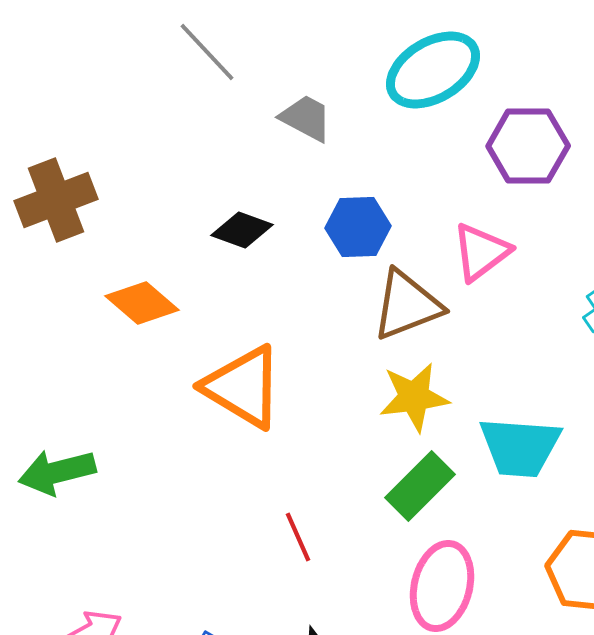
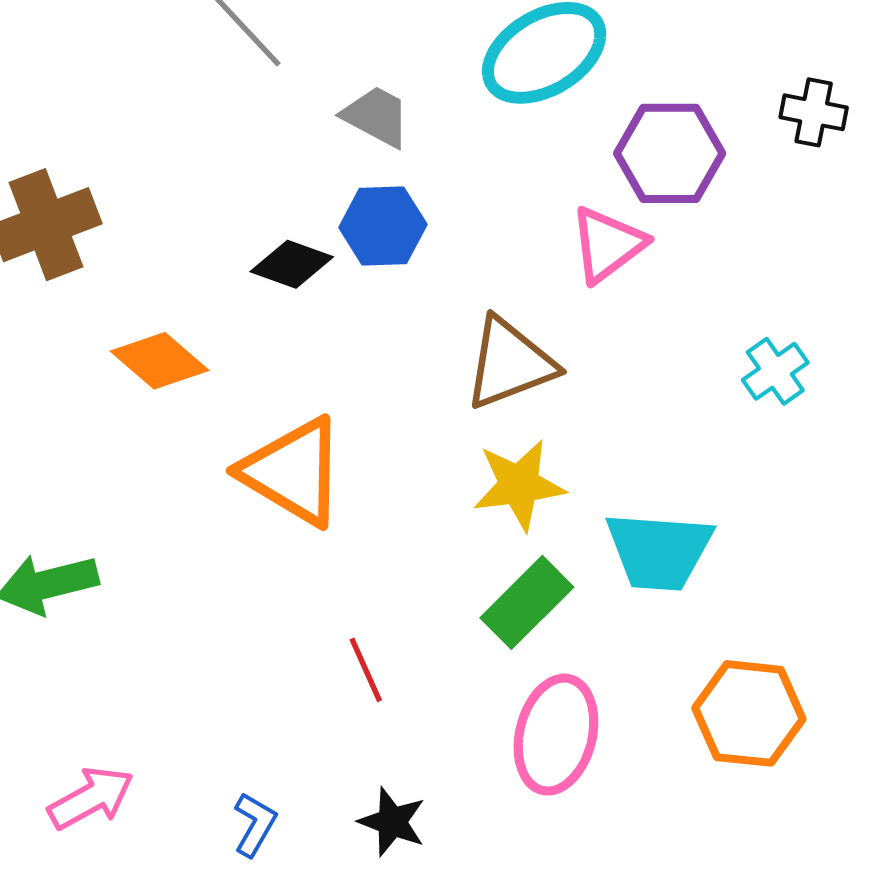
blue hexagon: (358, 227) -> (383, 226), moved
pink triangle: (481, 252) -> (608, 244), moved

